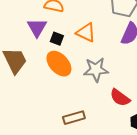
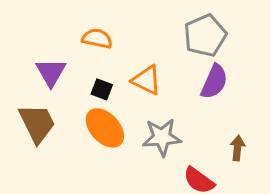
purple triangle: (37, 28) -> (51, 72), moved

